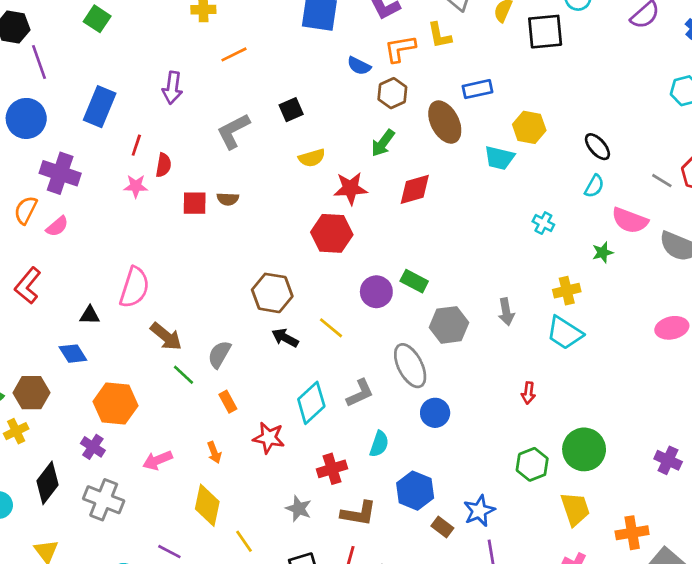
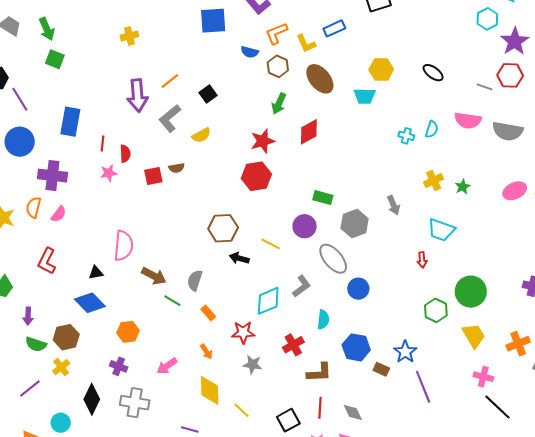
yellow L-shape: (439, 35) -> (306, 43), moved
orange line: (234, 54) -> (170, 81), moved
purple arrow: (172, 88) -> (137, 95), moved, size x1.4
blue rectangle: (478, 89) -> (334, 28), moved
yellow semicircle: (312, 158) -> (201, 135), moved
cyan semicircle: (594, 186) -> (432, 129), moved
green star: (603, 252) -> (463, 187), moved
purple circle: (376, 292) -> (305, 226), moved
cyan trapezoid: (565, 333) -> (441, 230), moved
blue diamond: (73, 354) -> (90, 303), size x1.4
cyan diamond: (311, 403) -> (268, 301), turned 32
orange hexagon: (116, 404) -> (128, 332), size x0.7
gray star: (299, 509) -> (253, 364), moved

